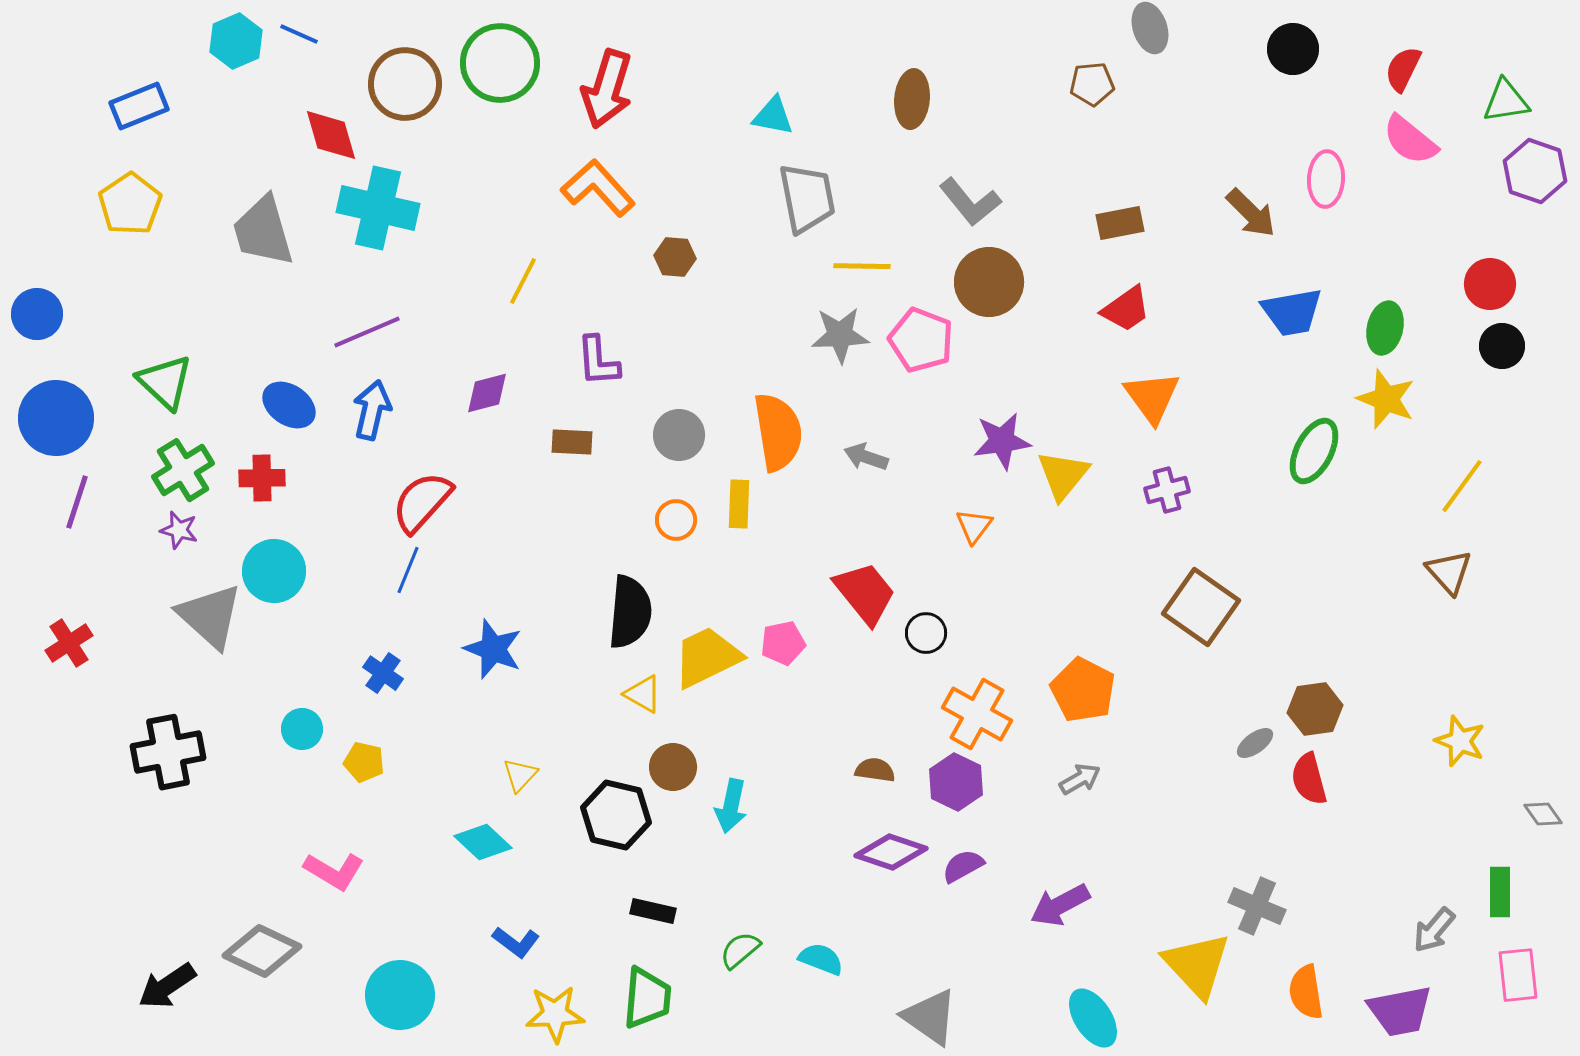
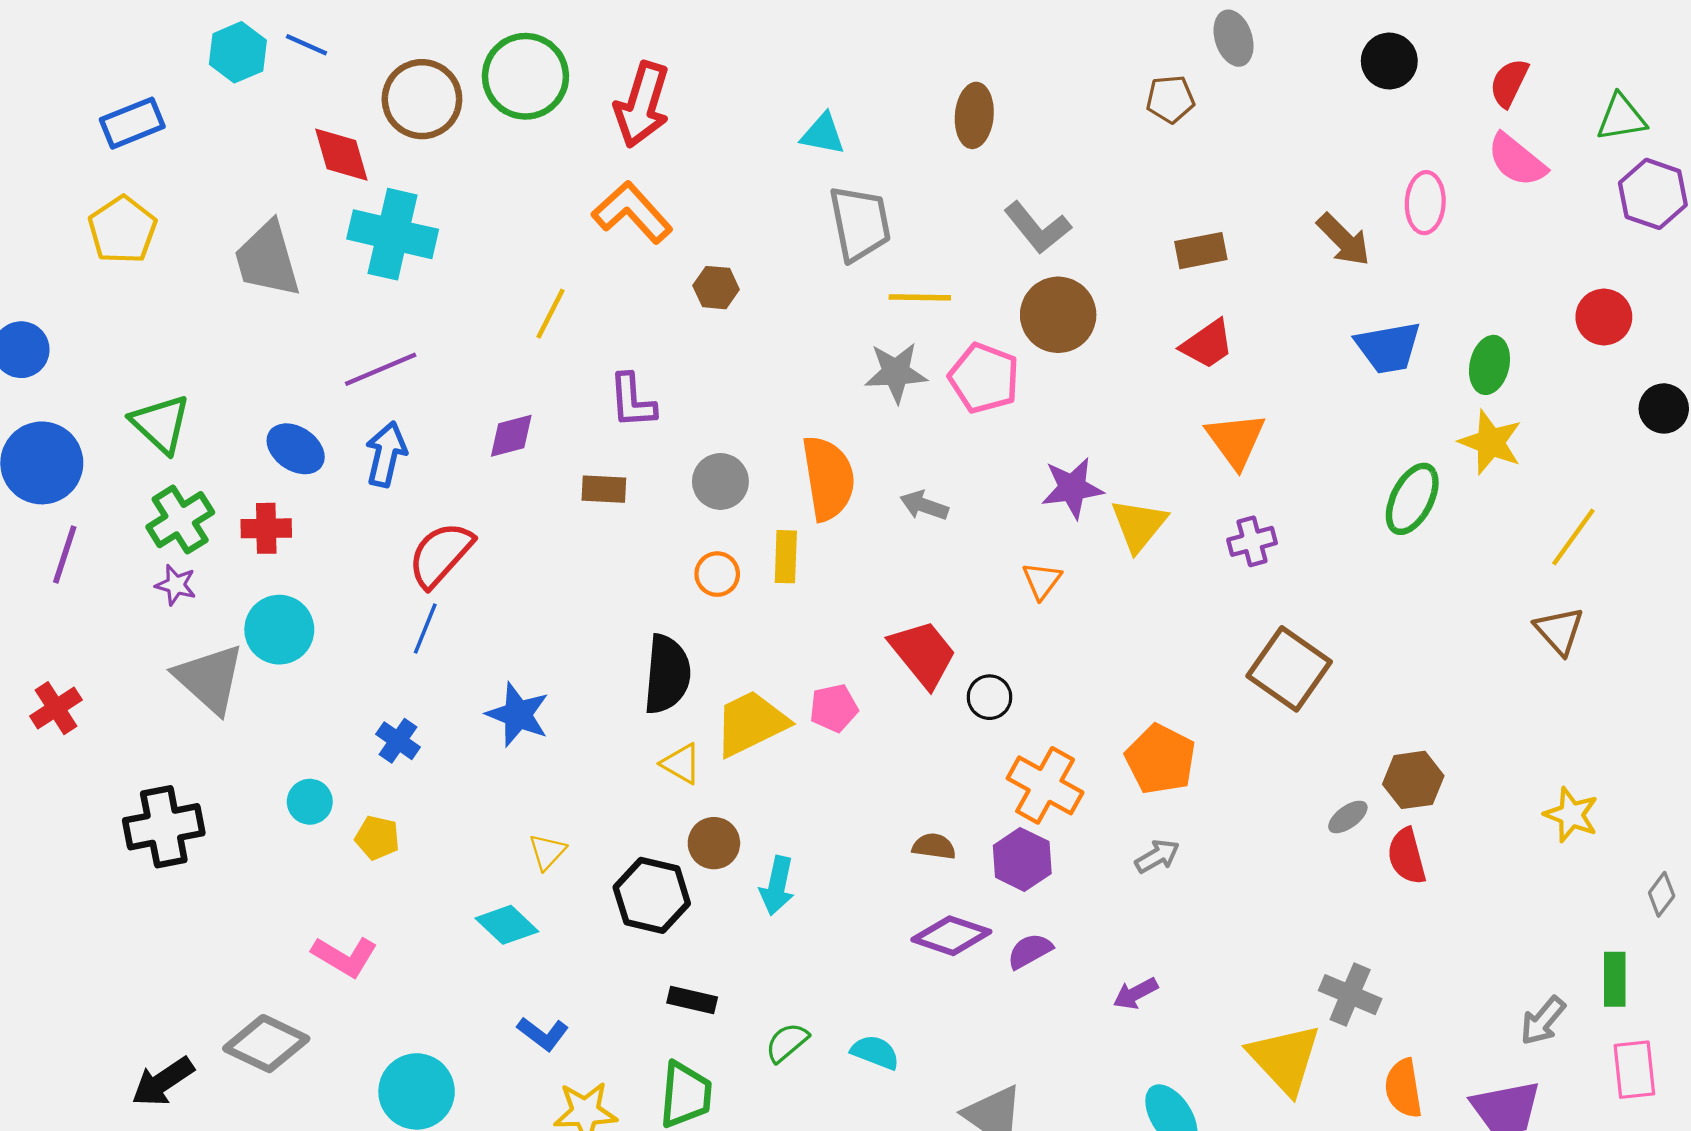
black circle: (1502, 346) -> (1664, 408), moved
gray diamond: (1543, 814) -> (1662, 894), turned 72
purple arrow: (1060, 905) -> (1135, 993), size x0.7

